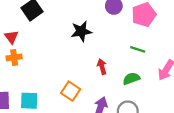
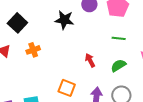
black star: (81, 31) -> (64, 20), moved, turned 30
orange cross: (14, 57) -> (33, 50), moved

